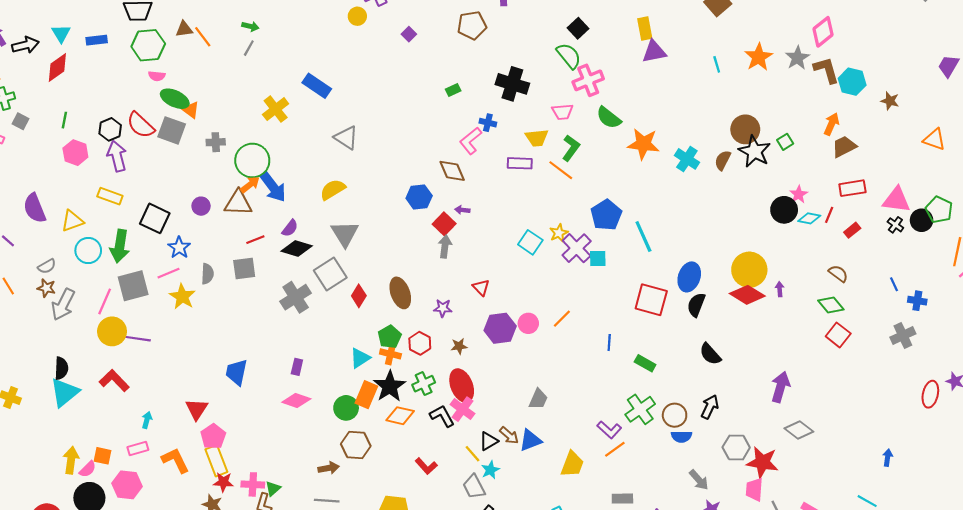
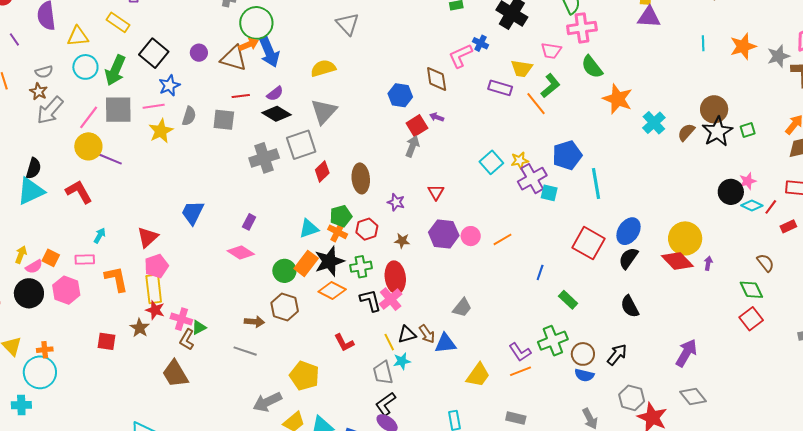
yellow arrow: (71, 460) -> (21, 255), size x0.7

